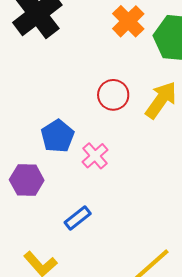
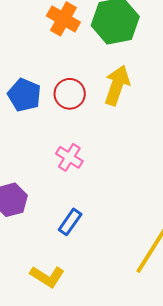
blue pentagon: (58, 136) -> (24, 95), moved

